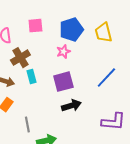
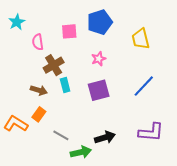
blue pentagon: (71, 30) -> (100, 22), moved
black arrow: (71, 106) -> (105, 137), moved
gray line: (27, 125) -> (61, 135), turned -49

